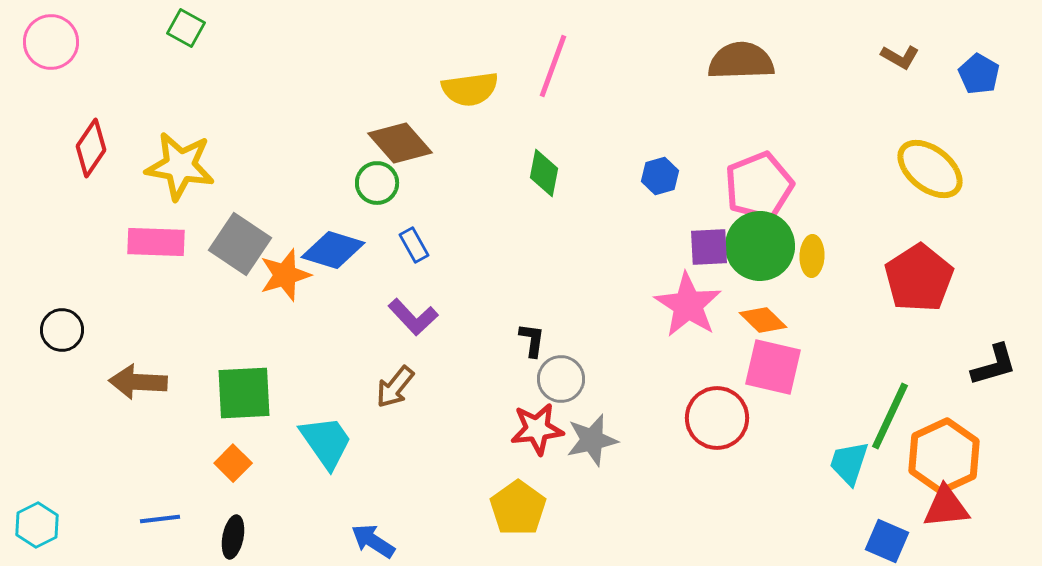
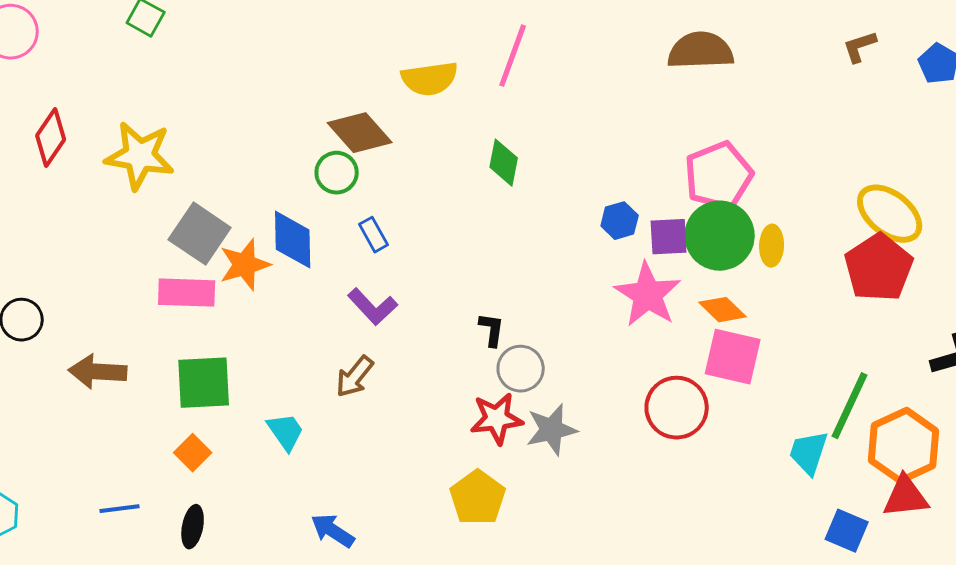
brown L-shape: (900, 57) -> (860, 47), turned 132
yellow ellipse: (930, 169) -> (890, 214), moved
blue hexagon: (660, 176) -> (620, 221), moved
pink rectangle: (156, 242) -> (187, 293), moved
blue diamond: (333, 250) -> (293, 240), turned 72
cyan trapezoid: (326, 442) -> (286, 432), size x0.7

